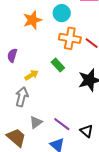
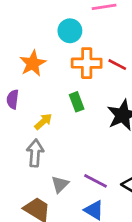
orange star: (32, 20) -> (33, 63), moved
green rectangle: (58, 65) -> (77, 102), turned 32

